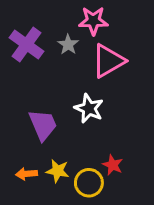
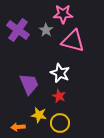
pink triangle: (108, 61) -> (73, 41), turned 45
red star: (113, 165) -> (59, 96), moved
orange arrow: (26, 174) -> (18, 127), moved

